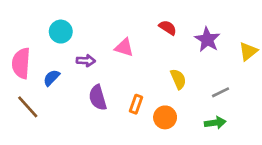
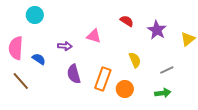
cyan circle: (61, 32) -> (35, 15), moved
blue semicircle: (51, 78) -> (39, 59), turned 80
orange rectangle: (136, 104) -> (103, 79), size x1.6

